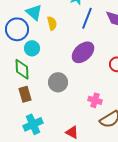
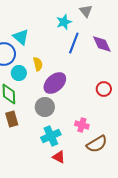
yellow semicircle: (52, 23) -> (38, 64), moved
purple ellipse: (83, 52) -> (55, 83), moved
cyan cross: (33, 124) -> (51, 136), moved

